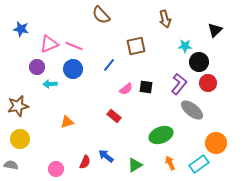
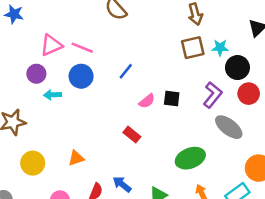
blue star: (21, 29) -> (14, 14), moved
brown square: (136, 46) -> (193, 48), moved
orange triangle: (67, 122) -> (76, 158), moved
yellow circle: (20, 139) -> (33, 163), moved

